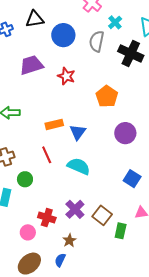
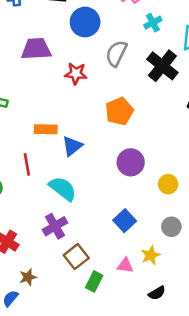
gray semicircle: (97, 41) -> (116, 53), moved
red star: (66, 76) -> (76, 74), turned -30
purple cross: (75, 209) -> (55, 226), moved

